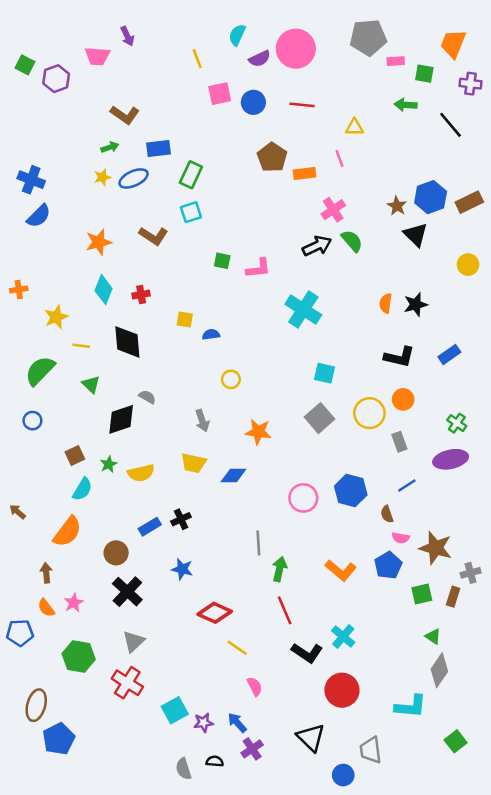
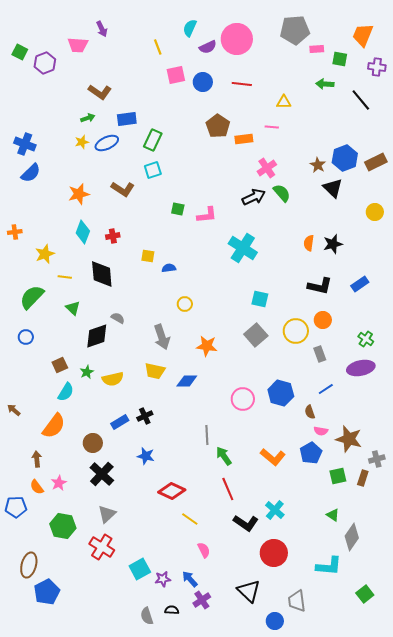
pink line: (339, 158) -> (272, 127), turned -64
gray arrow: (202, 421) -> (162, 337), size x1.4
green arrow: (280, 569) -> (224, 456), turned -48
green triangle: (433, 637) -> (333, 515), moved

